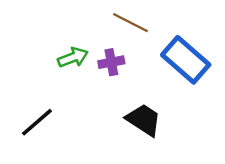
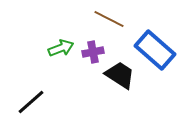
black trapezoid: (144, 120) -> (120, 75), moved

